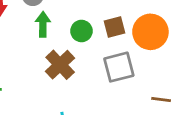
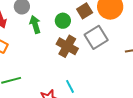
brown cross: (60, 65) -> (67, 46), moved

